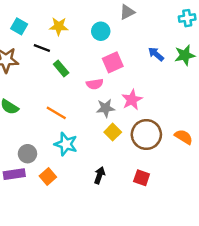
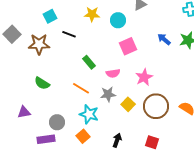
cyan square: (19, 26) -> (50, 16), turned 32
yellow star: (59, 26) -> (92, 14), moved
green rectangle: (61, 68) -> (89, 62), moved
pink semicircle: (95, 84) -> (113, 73), moved
gray star: (106, 108) -> (108, 94), moved
orange square: (48, 177) -> (83, 136), moved

